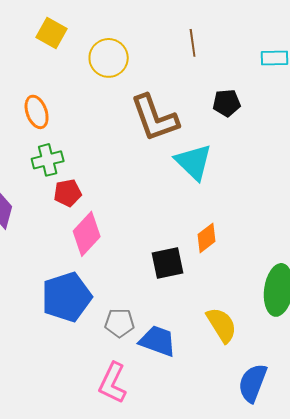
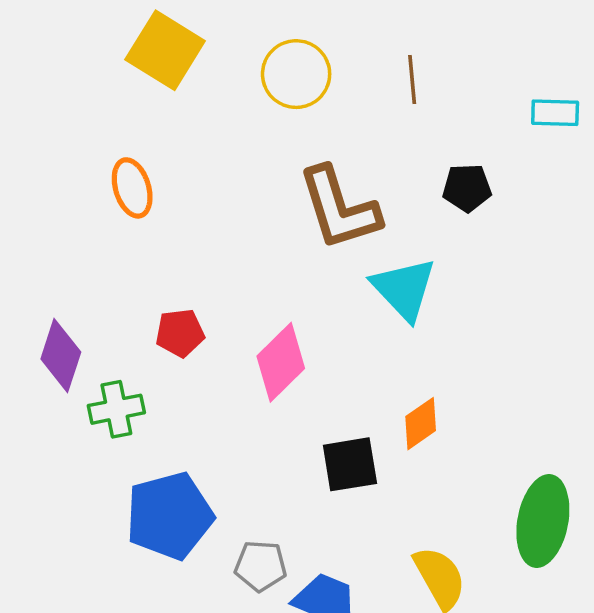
yellow square: (52, 33) -> (165, 50), size x1.4
yellow circle: (109, 58) -> (296, 74), moved
green cross: (48, 160) -> (116, 409), moved
pink diamond: (87, 234) -> (281, 362), moved

